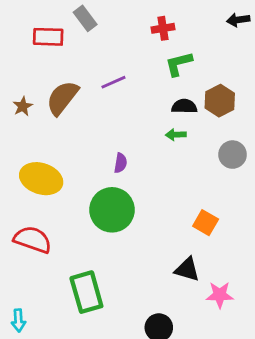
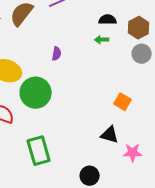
brown hexagon: (220, 101) -> (139, 28), moved
purple semicircle: (121, 163) -> (57, 54), moved
green circle: (112, 210) -> (36, 93), moved

